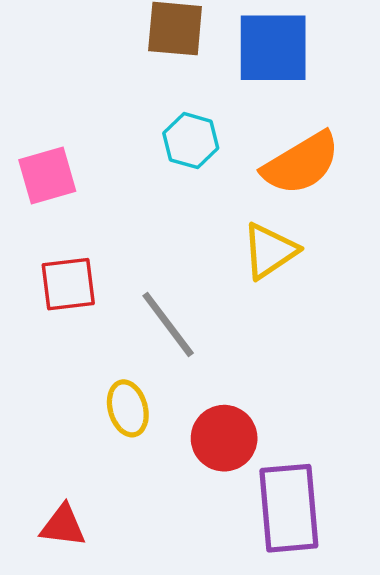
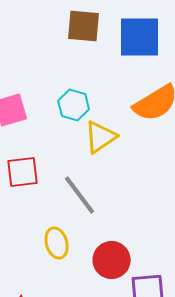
cyan hexagon: (191, 141) -> (74, 105), moved
yellow triangle: (270, 251) -> (101, 137), moved

